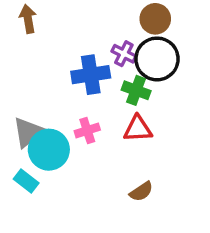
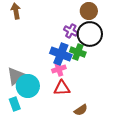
blue cross: (91, 75) -> (61, 54), moved, turned 30
red triangle: (138, 129) -> (62, 88), moved
pink cross: (87, 130) -> (59, 69), moved
cyan rectangle: (26, 181) -> (15, 104), turned 32

